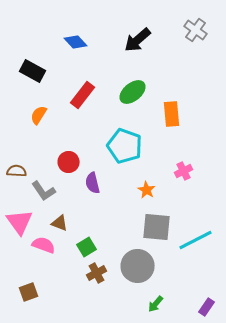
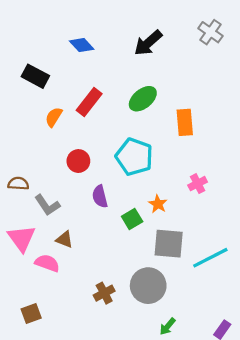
orange semicircle: (39, 115) -> (54, 117), moved
red circle: (69, 162) -> (78, 161), moved
green square: (87, 247) -> (132, 219), moved

